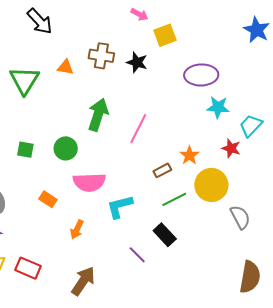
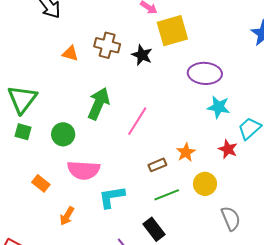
yellow square: (165, 35) -> (172, 31), size x1.4
green triangle: (24, 80) -> (22, 99), moved
yellow circle: (211, 185) -> (205, 184), size x0.7

